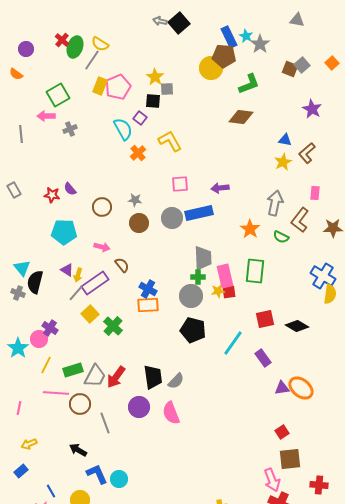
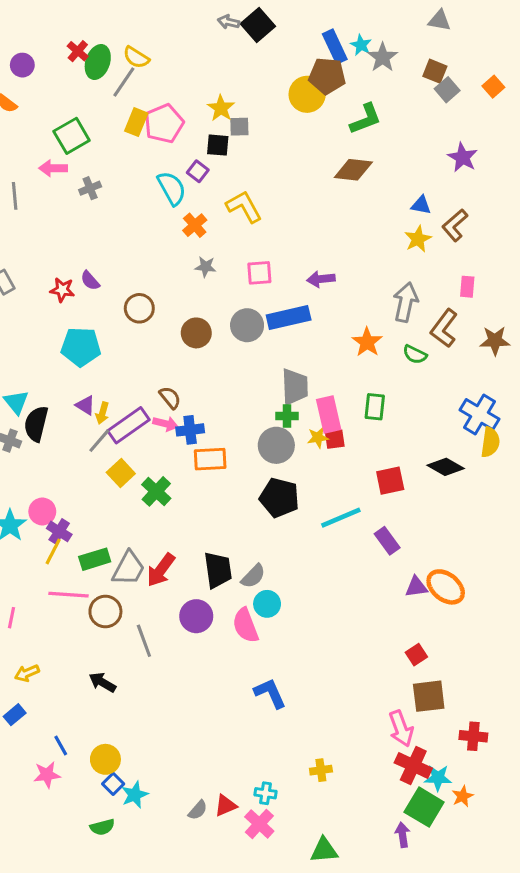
brown square: (290, 69) -> (435, 71), moved
gray star: (135, 200) -> (205, 267), moved
pink arrow: (102, 247) -> (165, 424), moved
green rectangle: (255, 271) -> (375, 407), size x0.7
blue cross: (148, 289) -> (190, 430), moved, turned -36
black diamond: (297, 326) -> (446, 467), moved
purple cross: (50, 328) -> (59, 531), moved
cyan line: (233, 343) -> (341, 518), turned 32
blue L-shape: (97, 474) -> (270, 693), moved
cyan circle: (119, 479) -> (267, 604), moved

